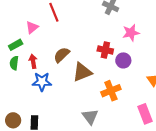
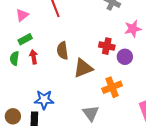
pink triangle: (32, 27) -> (22, 15), moved
green rectangle: (16, 45) -> (25, 39), moved
brown semicircle: (62, 55) -> (62, 51), turned -54
blue star: (42, 82) -> (44, 100), moved

